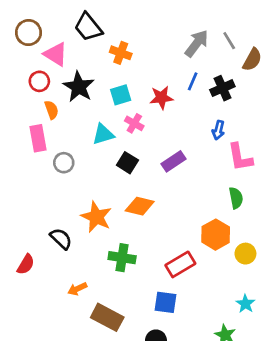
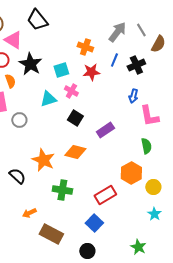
orange cross: (121, 53) -> (85, 47), moved
purple rectangle: (174, 161) -> (105, 130), moved
black square: (127, 163) -> (75, 118), moved
blue square: (165, 302) -> (94, 223), turned 36
cyan star: (245, 304) -> (154, 214), moved

